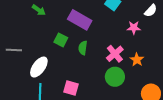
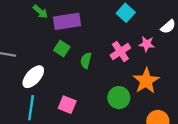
purple rectangle: (80, 20) -> (67, 21), moved, turned -45
pink cross: (115, 54) -> (120, 52), moved
orange star: (137, 60) -> (146, 81), size x1.6

